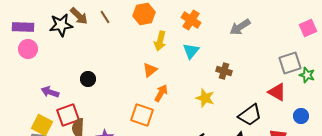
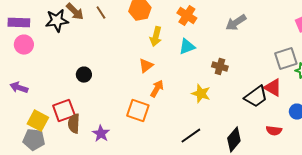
cyan triangle: (191, 51) -> (187, 47), turned 30
purple arrow: (50, 92) -> (19, 88), moved
black trapezoid: (250, 115) -> (256, 97), moved

